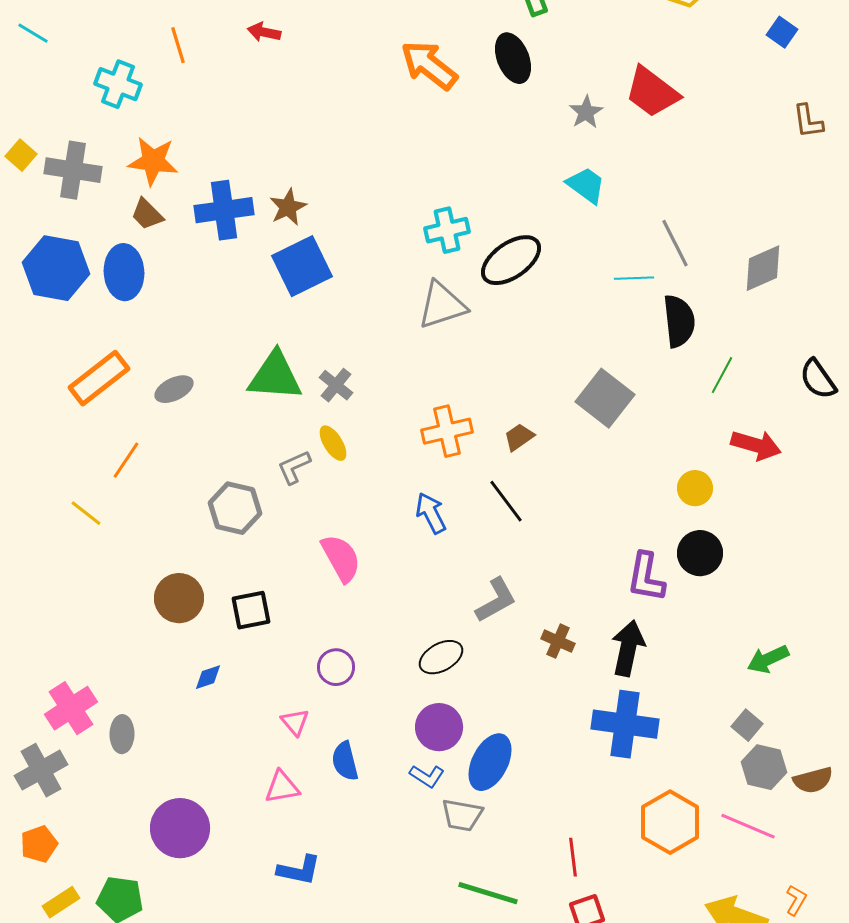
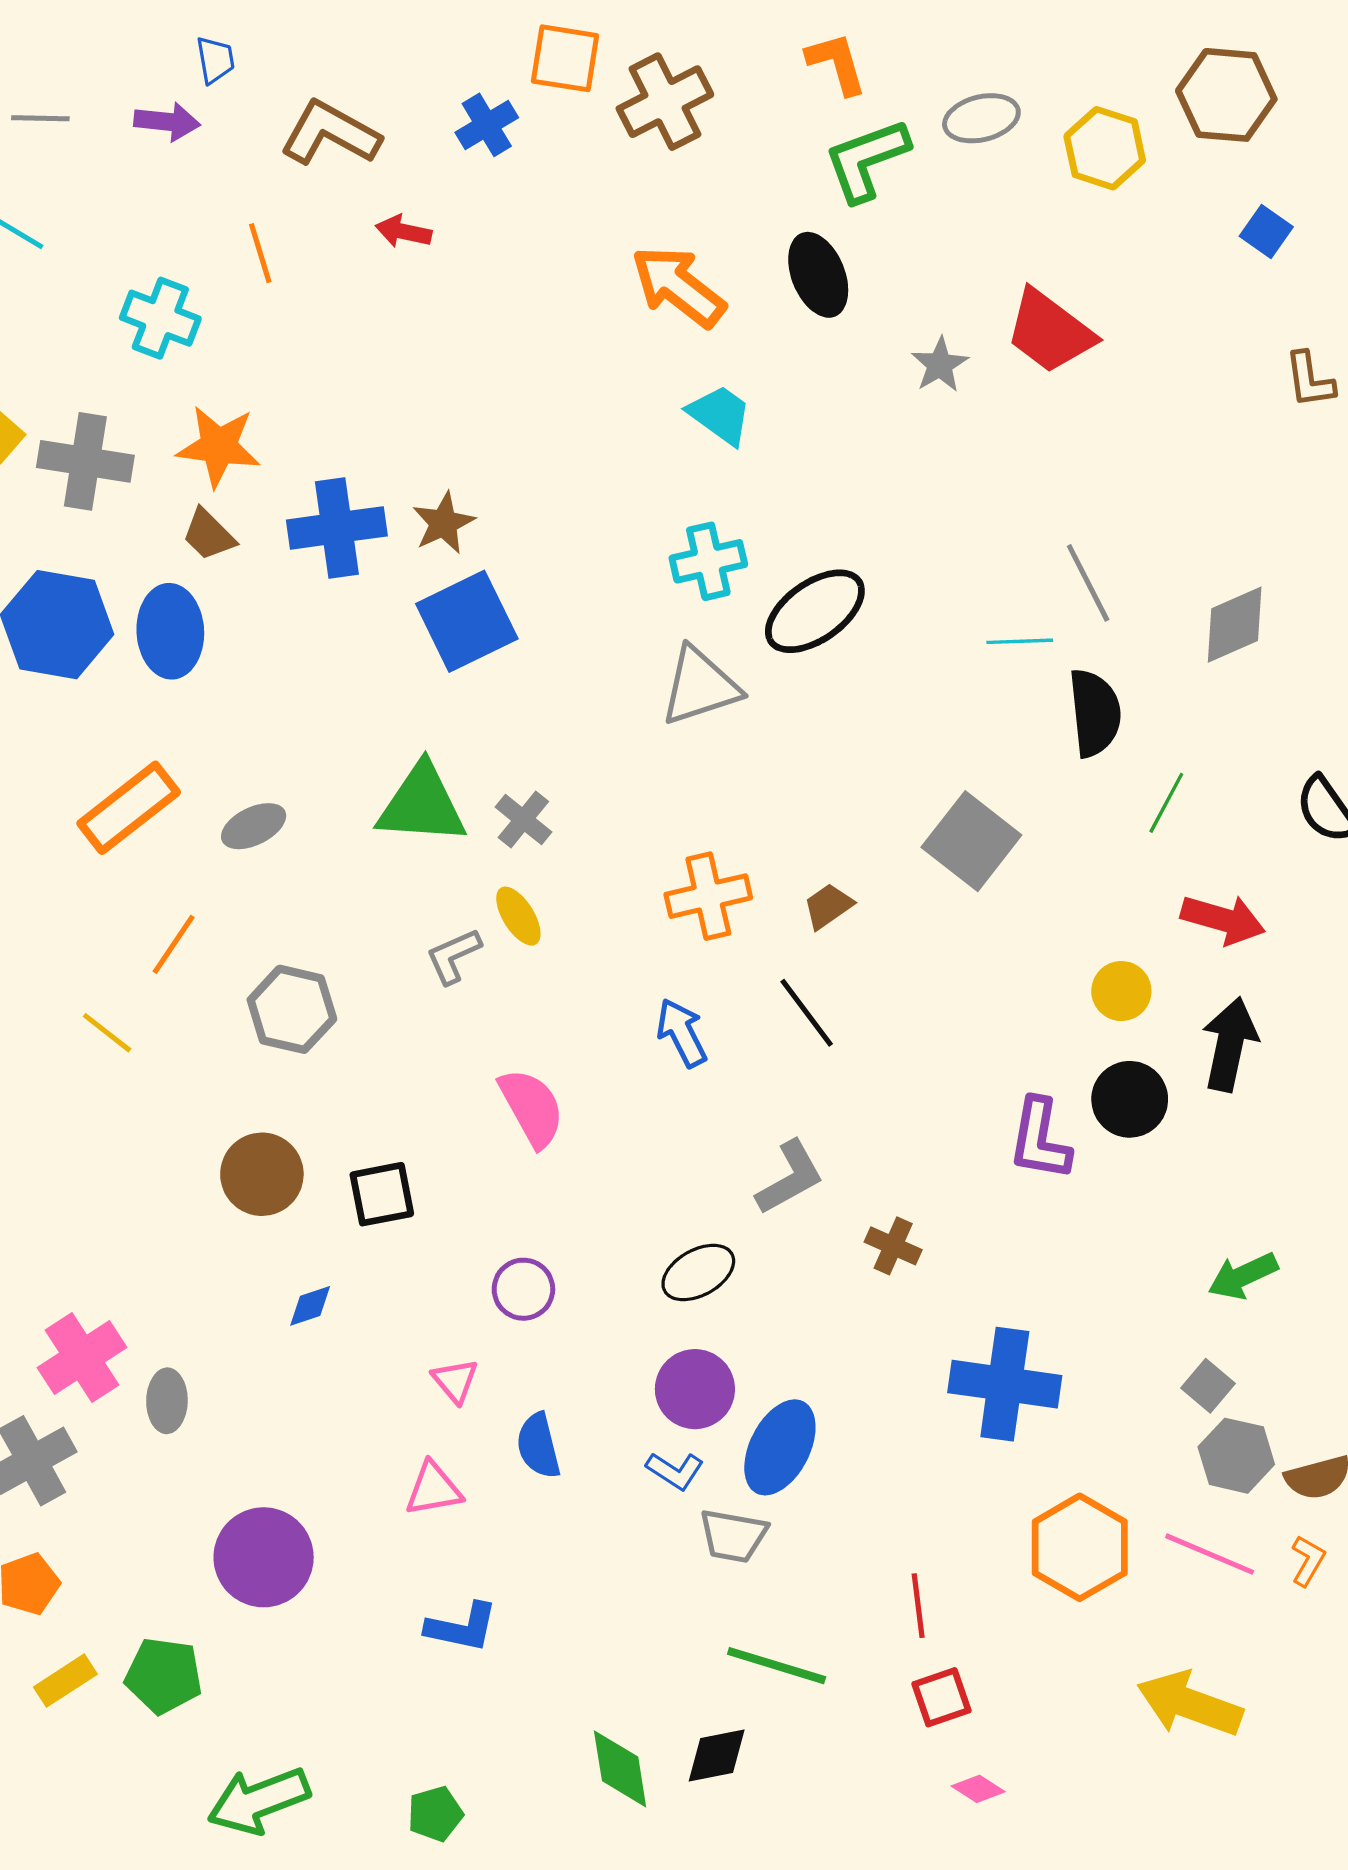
cyan trapezoid: (586, 185) -> (720, 415), moved
gray hexagon: (235, 508) -> (292, 1009), moved
black arrow: (628, 648) -> (1230, 1044), moved
orange L-shape: (796, 900) -> (1308, 1561), moved

